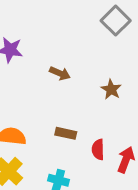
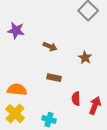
brown rectangle: (66, 133) -> (54, 78), moved

